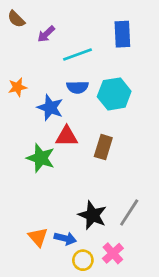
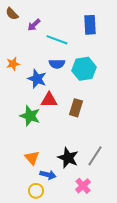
cyan line: (77, 54) -> (57, 40), turned 40
orange triangle: (38, 237) -> (32, 158), moved
yellow circle: (83, 260) -> (36, 191), moved

